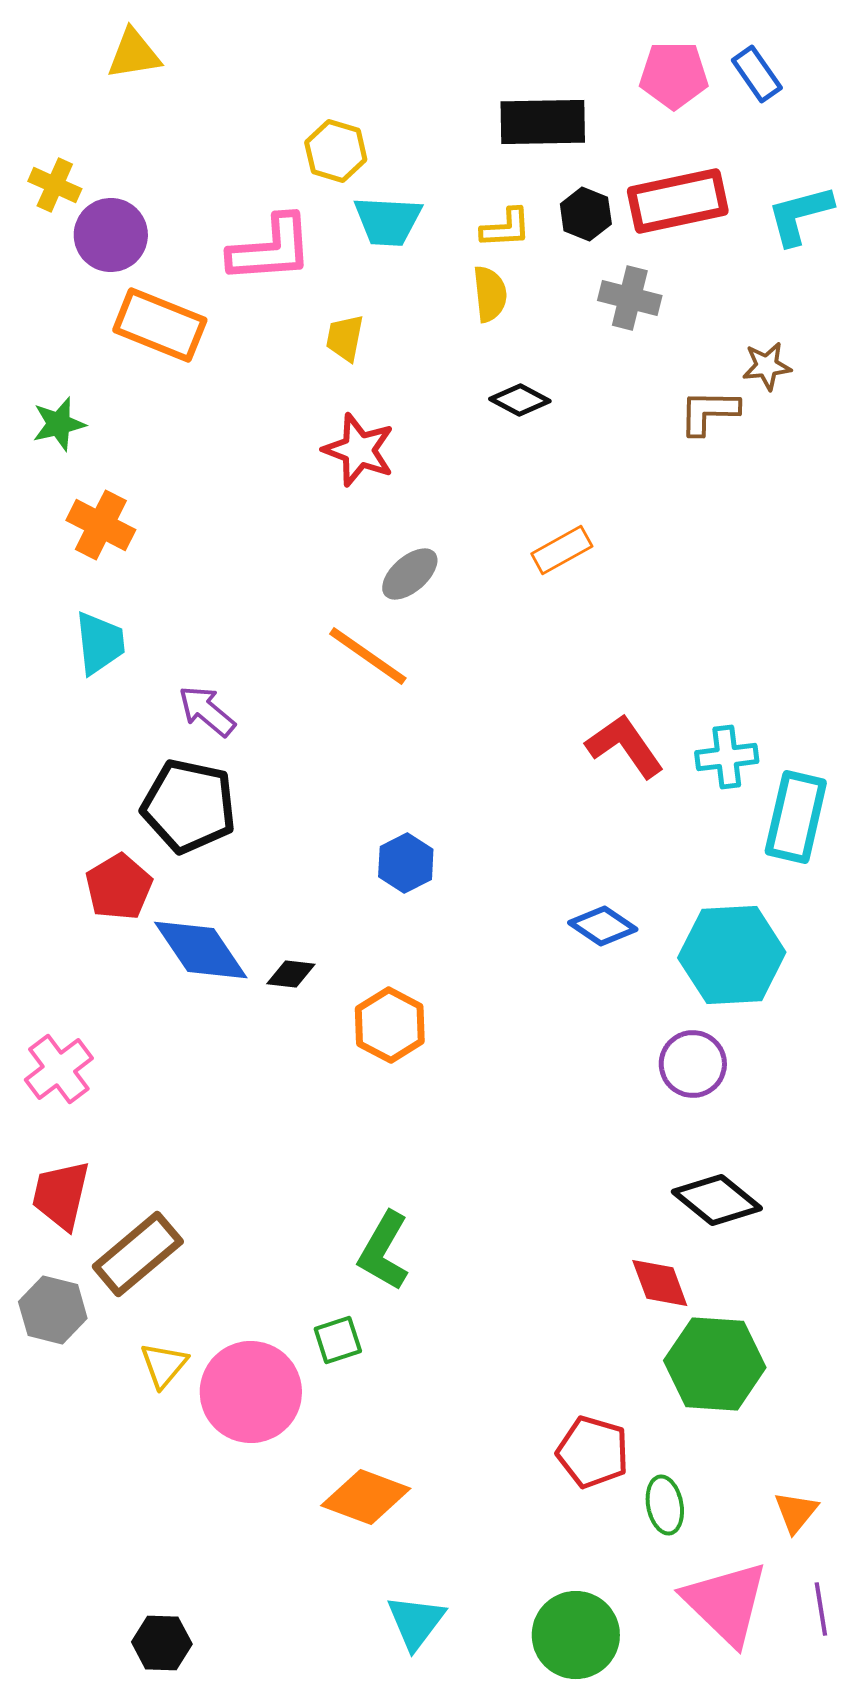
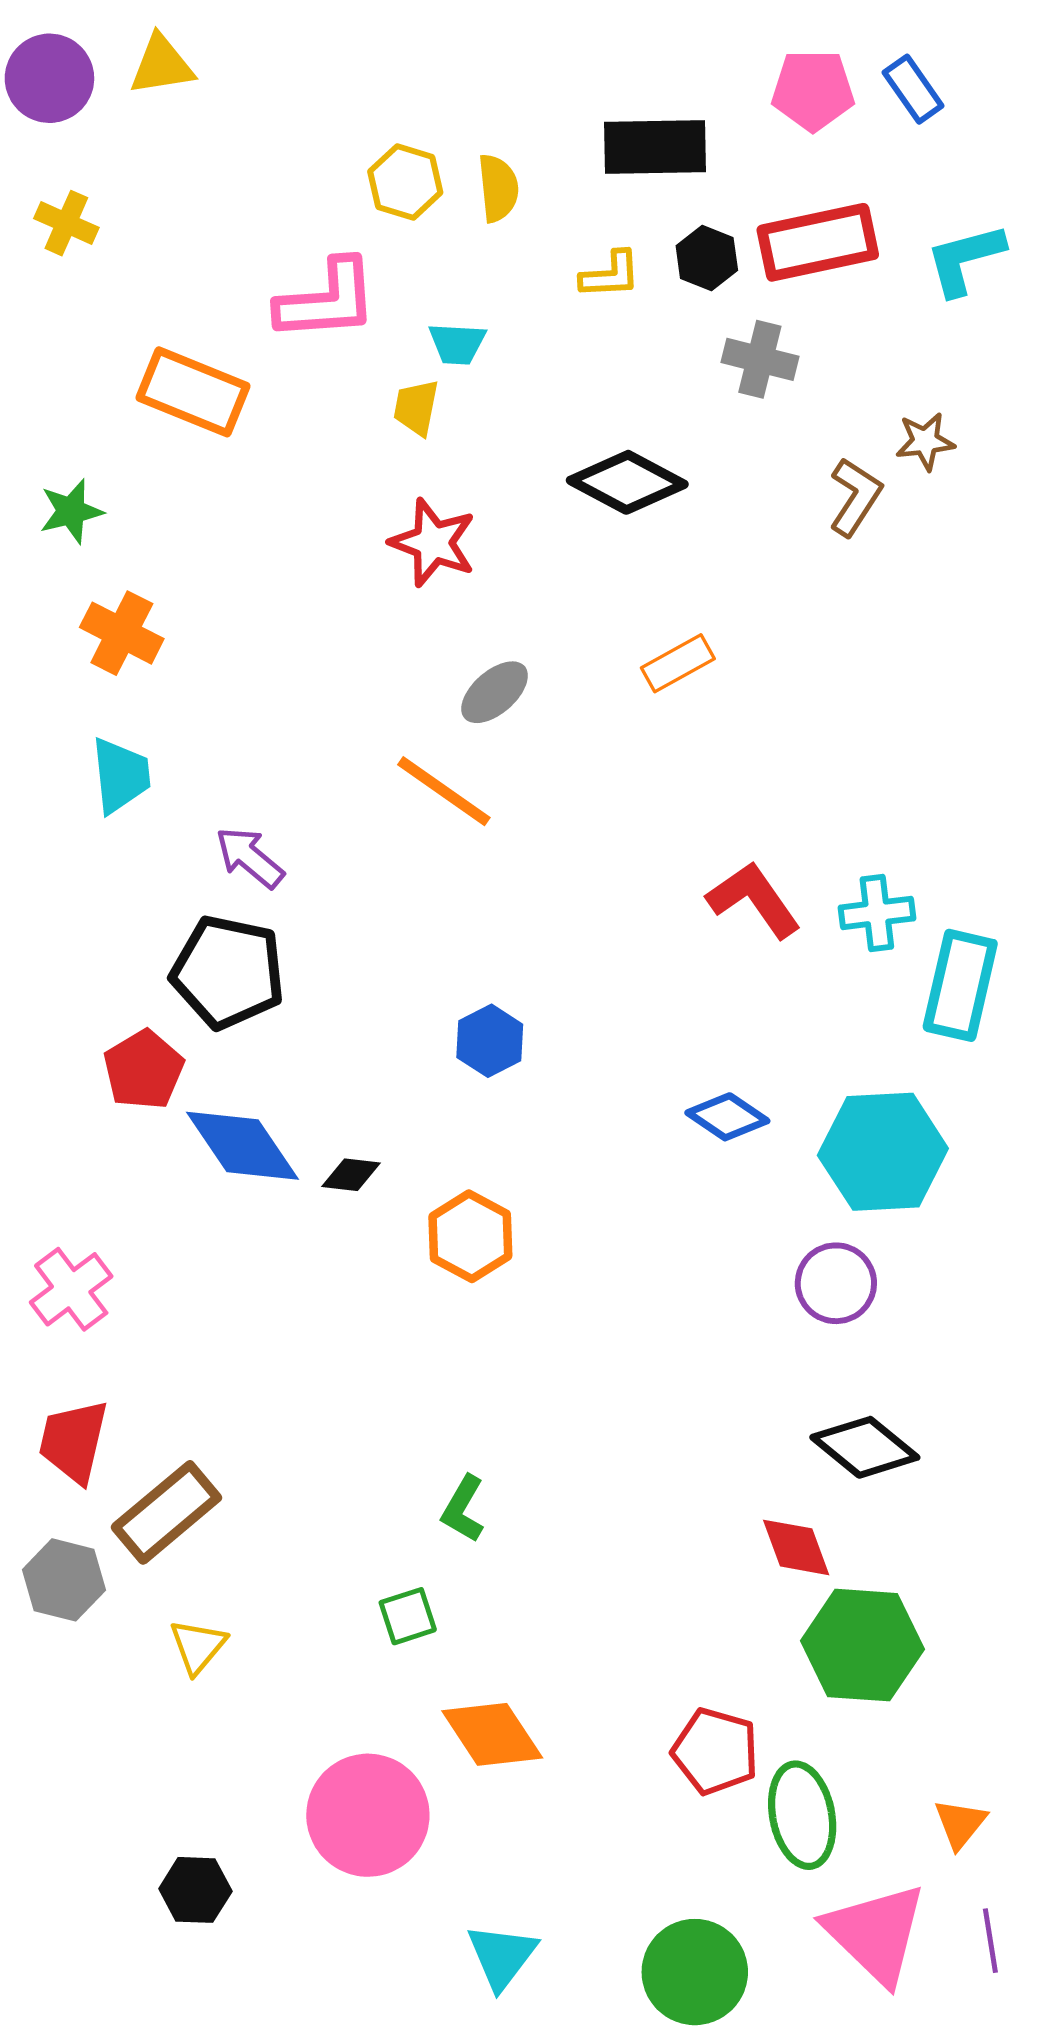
cyan trapezoid: (388, 221) -> (457, 344), moved, size x0.7
purple circle: (111, 235) -> (49, 78), moved
yellow semicircle: (490, 294) -> (498, 188), moved
black diamond: (520, 400) -> (627, 482), size x1.6
brown L-shape: (709, 412) -> (855, 497), turned 122
green L-shape: (384, 1251) -> (463, 1509), size x0.7
pink circle: (251, 1392) -> (368, 1815), moved
orange diamond: (366, 1497) -> (492, 1734), moved, turned 36
green ellipse: (665, 1505) -> (802, 1815), size x1.5
black hexagon: (162, 1643) -> (195, 1890), moved

